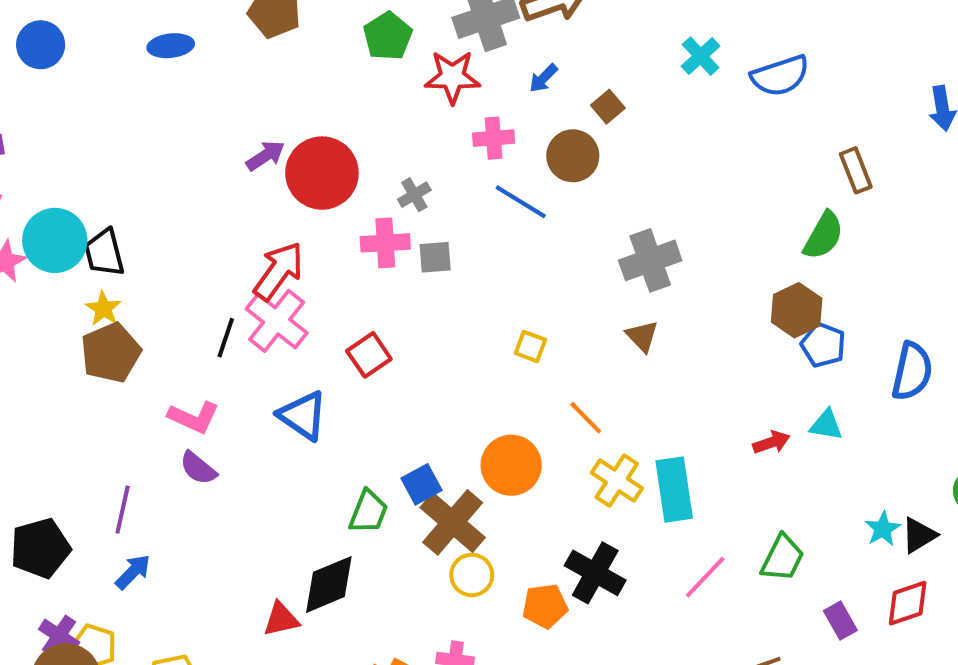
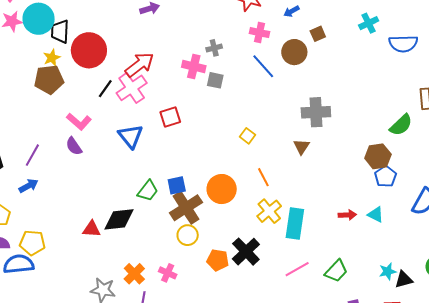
red circle: (322, 173) -> (89, 50), moved

